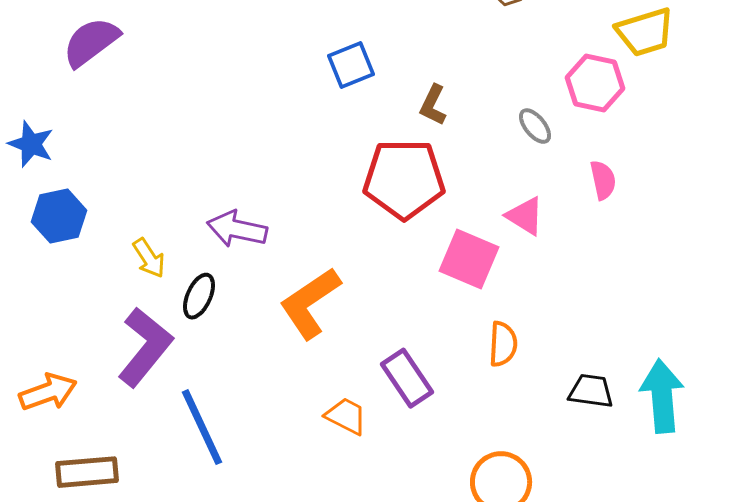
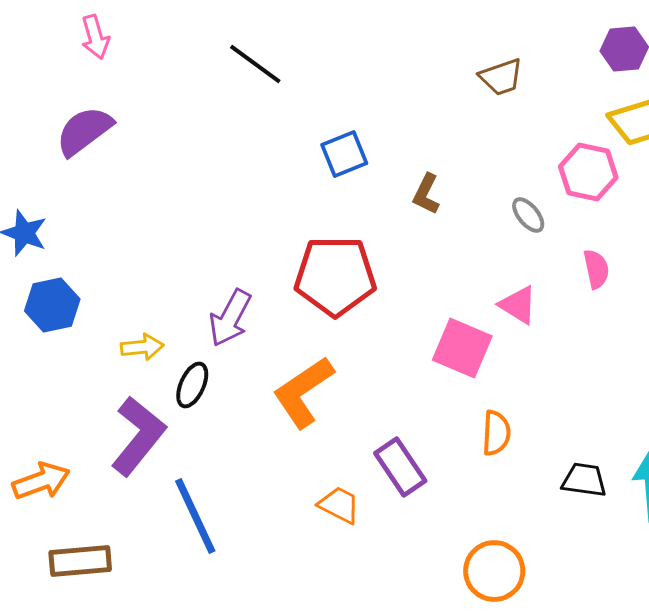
red pentagon: (404, 179) -> (335, 276), moved
purple arrow: (237, 229) -> (230, 318), turned -74
yellow arrow: (149, 258) -> (142, 347), turned -63

